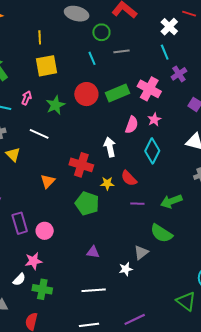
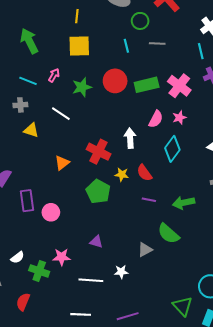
yellow triangle: (13, 154) -> (31, 130), turned -35
pink star: (33, 261) -> (62, 257), moved
white star: (126, 269) -> (121, 272), moved

